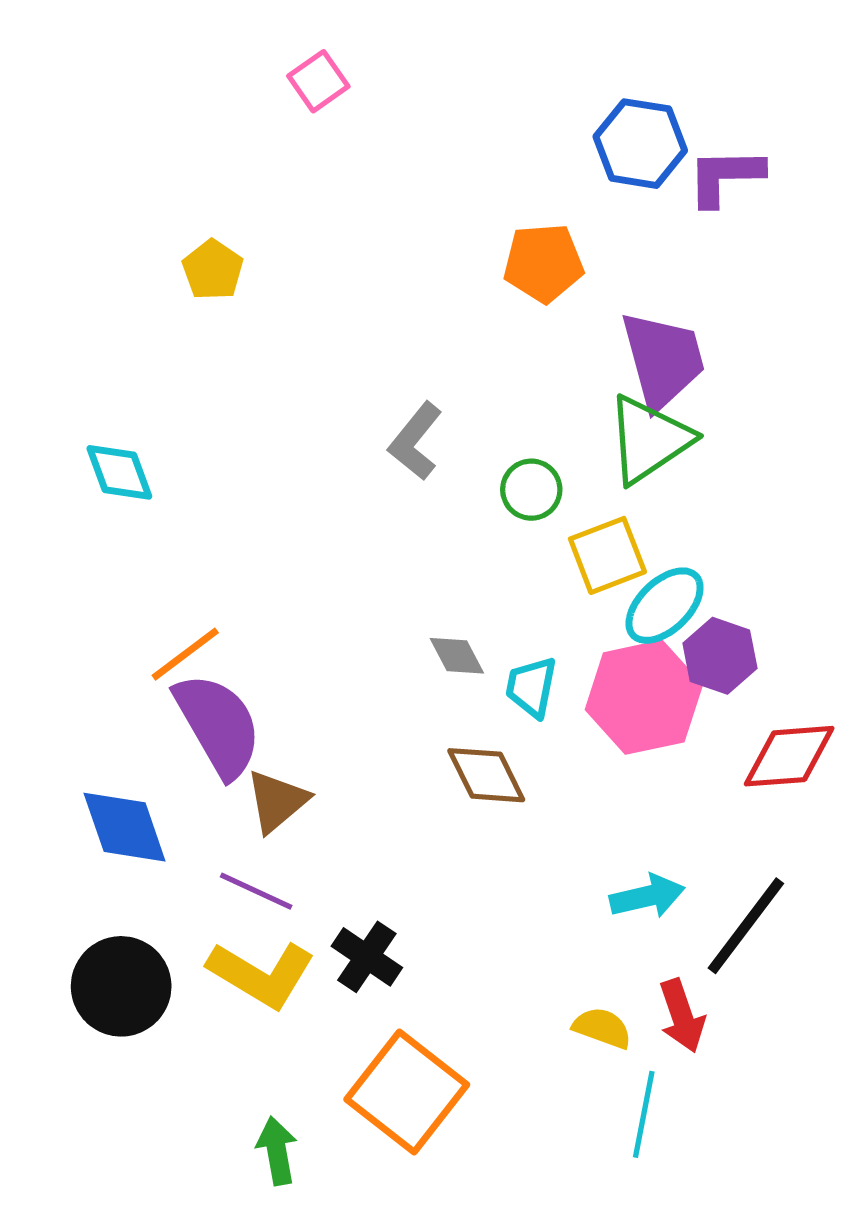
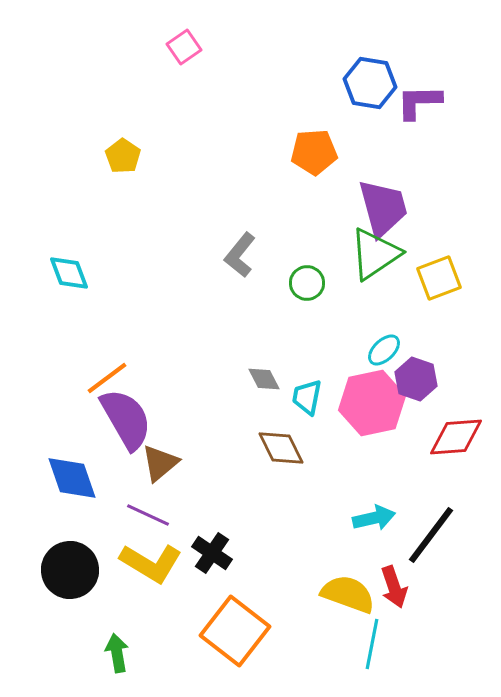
yellow square: (607, 555) -> (439, 278), moved
cyan ellipse: (665, 606) -> (384, 350), size x0.7
yellow semicircle: (602, 1028) -> (348, 594), size x1.6
green arrow: (277, 1151) -> (117, 653), moved

